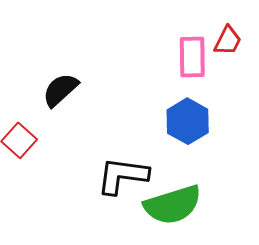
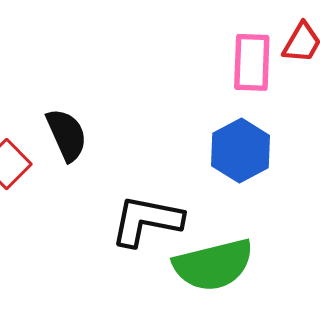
black semicircle: (60, 90) -> (67, 135), moved, turned 105

